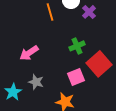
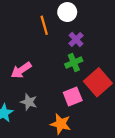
purple cross: (89, 12) -> (76, 39), moved

